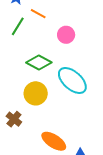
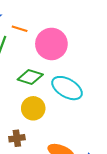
pink circle: (66, 35) -> (51, 44), size x1.8
brown cross: (14, 119) -> (17, 138), turned -35

